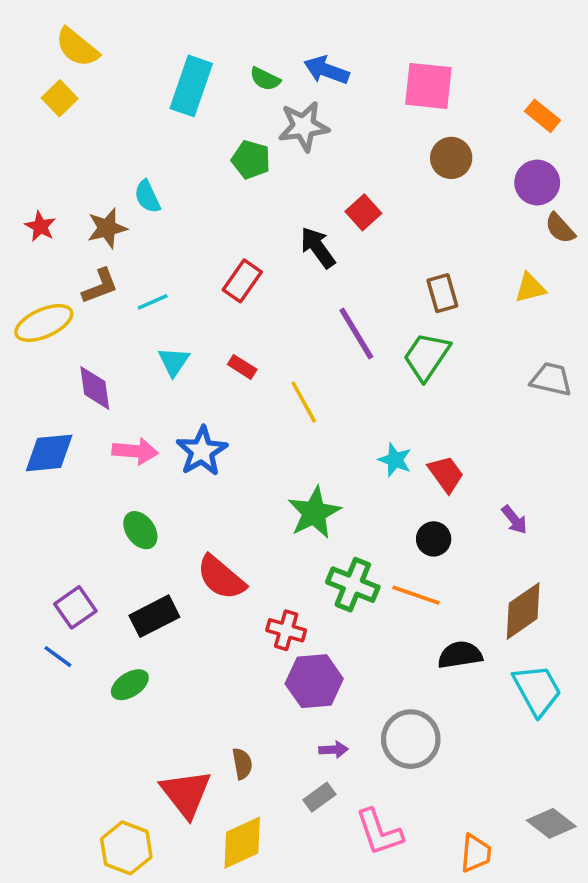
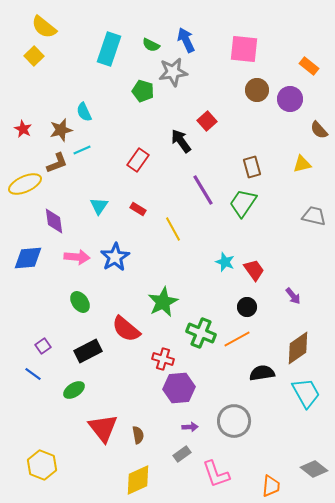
blue arrow: (326, 70) -> (186, 40), turned 45
purple circle: (537, 183) -> (290, 99), moved
cyan line: (153, 302) -> (82, 150), moved
green star: (314, 513) -> (163, 302), moved
orange line: (416, 595) -> (237, 339), turned -48
purple square: (75, 607) -> (43, 346), size x0.7
red triangle: (186, 794) -> (103, 428), moved
yellow hexagon: (126, 848) -> (42, 465), moved

